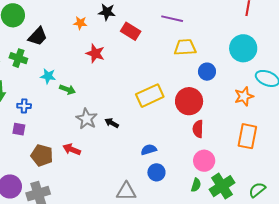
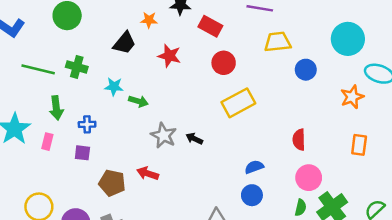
black trapezoid: (38, 36) -> (124, 43), moved
red circle: (189, 101) -> (224, 63), moved, size x0.7
orange rectangle: (247, 136) -> (359, 145), size x0.7
blue semicircle: (149, 150) -> (254, 167), moved

